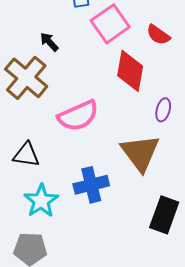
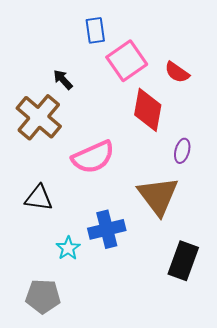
cyan star: (41, 201) -> (68, 248), moved, size x0.7

